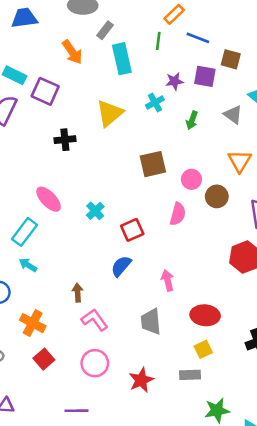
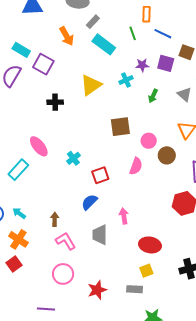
orange rectangle: (174, 14) -> (146, 14), turned -49
green line: (158, 41) -> (133, 33), turned -32
cyan rectangle: (122, 59) -> (104, 44), turned -45
cyan arrow: (28, 265) -> (19, 213), moved
gray trapezoid: (151, 322) -> (100, 235), moved
red square: (44, 359) -> (14, 264), moved

